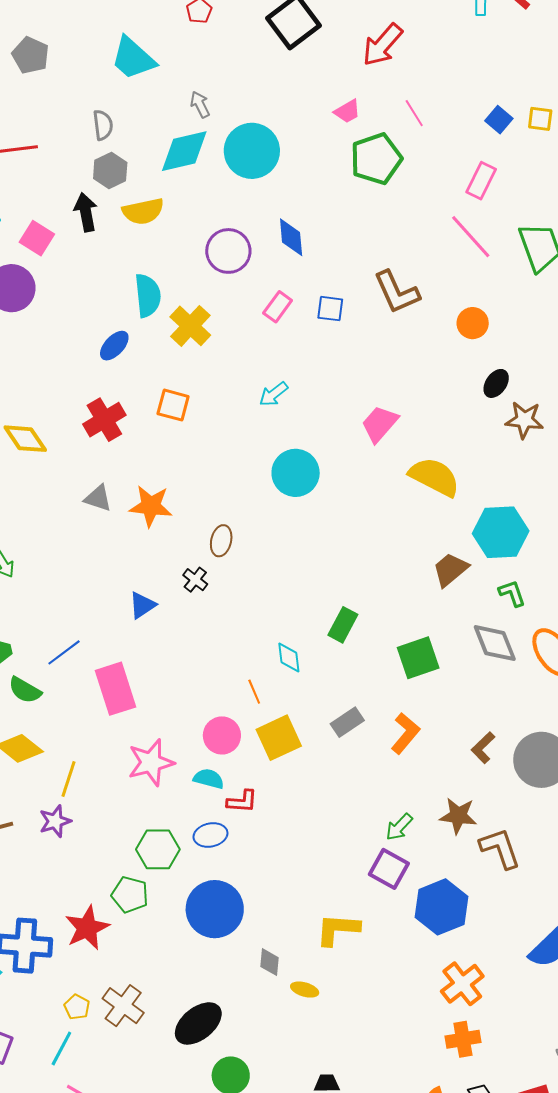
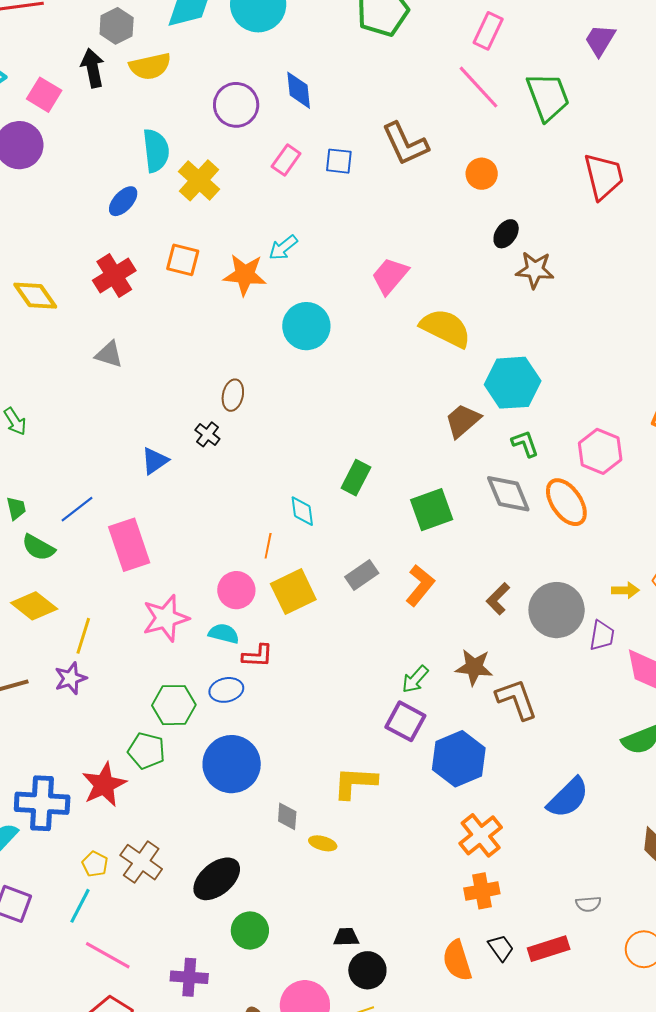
orange star: (151, 506) -> (245, 275), moved
orange line: (254, 692) -> (268, 546), turned 35

